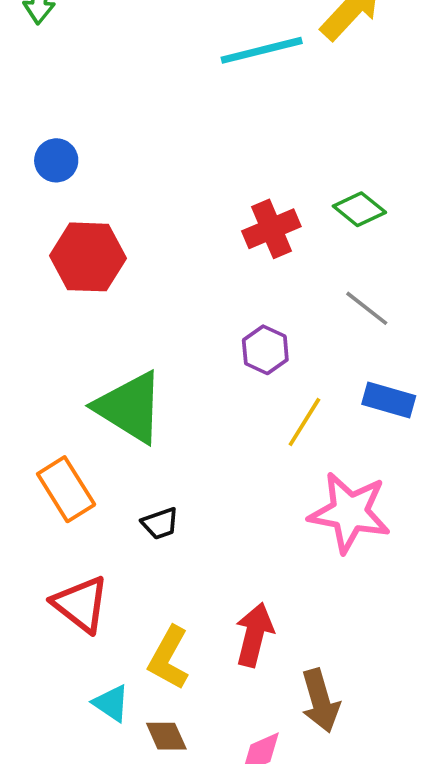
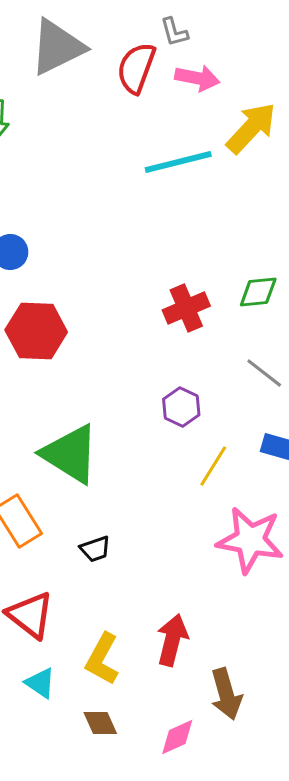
green diamond: (359, 209) -> (258, 292), turned -45
cyan triangle: (111, 703) -> (40, 683), moved

